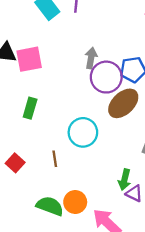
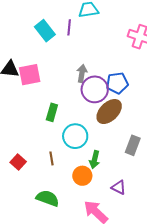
green rectangle: (30, 108) -> (52, 112), moved
green arrow: (125, 180) -> (95, 160), moved
orange circle: (75, 202) -> (82, 176), moved

